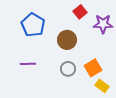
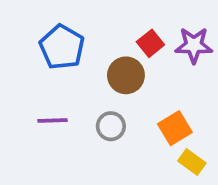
red square: (80, 12) -> (150, 43), moved
gray circle: (68, 69) -> (111, 126), moved

